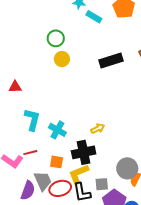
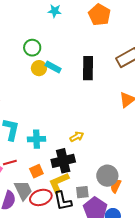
cyan rectangle: (94, 17) -> (53, 67), moved
black rectangle: (111, 60) -> (88, 68), turned -70
cyan cross: (57, 130) -> (36, 139), turned -30
orange square: (57, 162) -> (36, 171), turned -32

